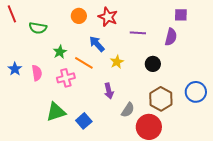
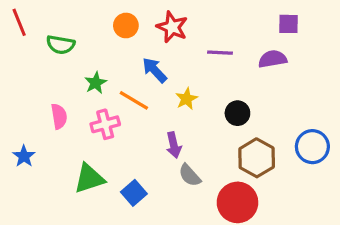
purple semicircle: (171, 37) -> (273, 59), turned -114
black circle: (153, 64) -> (237, 113), moved
blue star: (15, 69) -> (24, 156), moved
gray semicircle: (128, 110) -> (190, 175), moved, turned 105

